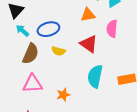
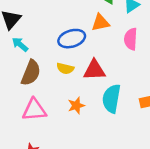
blue ellipse: (48, 29) -> (72, 39), moved
red triangle: (89, 44) -> (94, 70), moved, turned -36
orange star: (63, 95) -> (76, 106), moved

